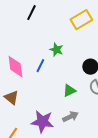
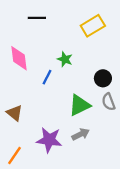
black line: (31, 13) -> (37, 18), turned 63
pink diamond: (15, 67) -> (19, 58), moved
green triangle: (69, 91) -> (79, 105), size x1.5

